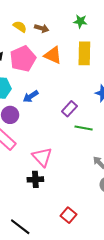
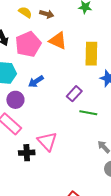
yellow rectangle: (84, 53) -> (91, 54), moved
black cross: (35, 179) -> (27, 153), moved

